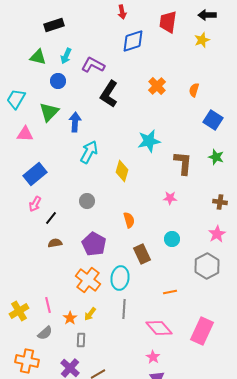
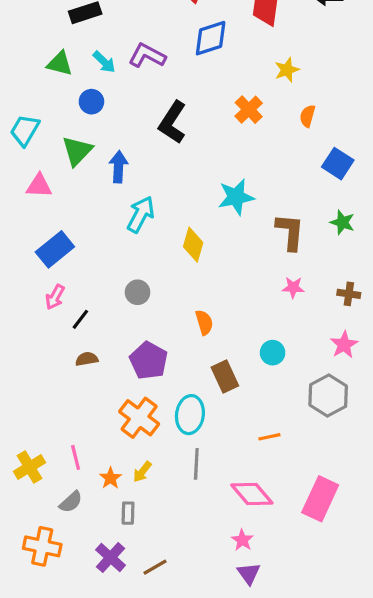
yellow star: (202, 40) -> (287, 70), moved
cyan arrow: (66, 56) -> (104, 62), turned -70
purple L-shape: (93, 65) -> (147, 56), moved
pink star: (170, 198) -> (293, 287), moved

